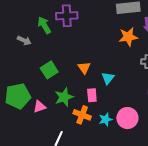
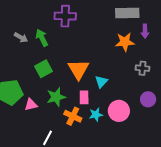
green arrow: (44, 25) -> (42, 38), moved
orange triangle: (84, 68) -> (78, 69), size x1.6
pink circle: (127, 118) -> (119, 111), moved
cyan star: (106, 119) -> (96, 115), moved

